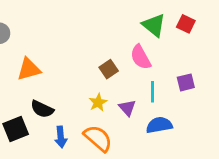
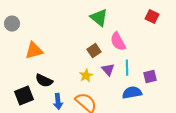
green triangle: (154, 25) -> (99, 18), moved
purple square: (186, 82) -> (150, 77), moved
purple triangle: (127, 108) -> (108, 70), moved

